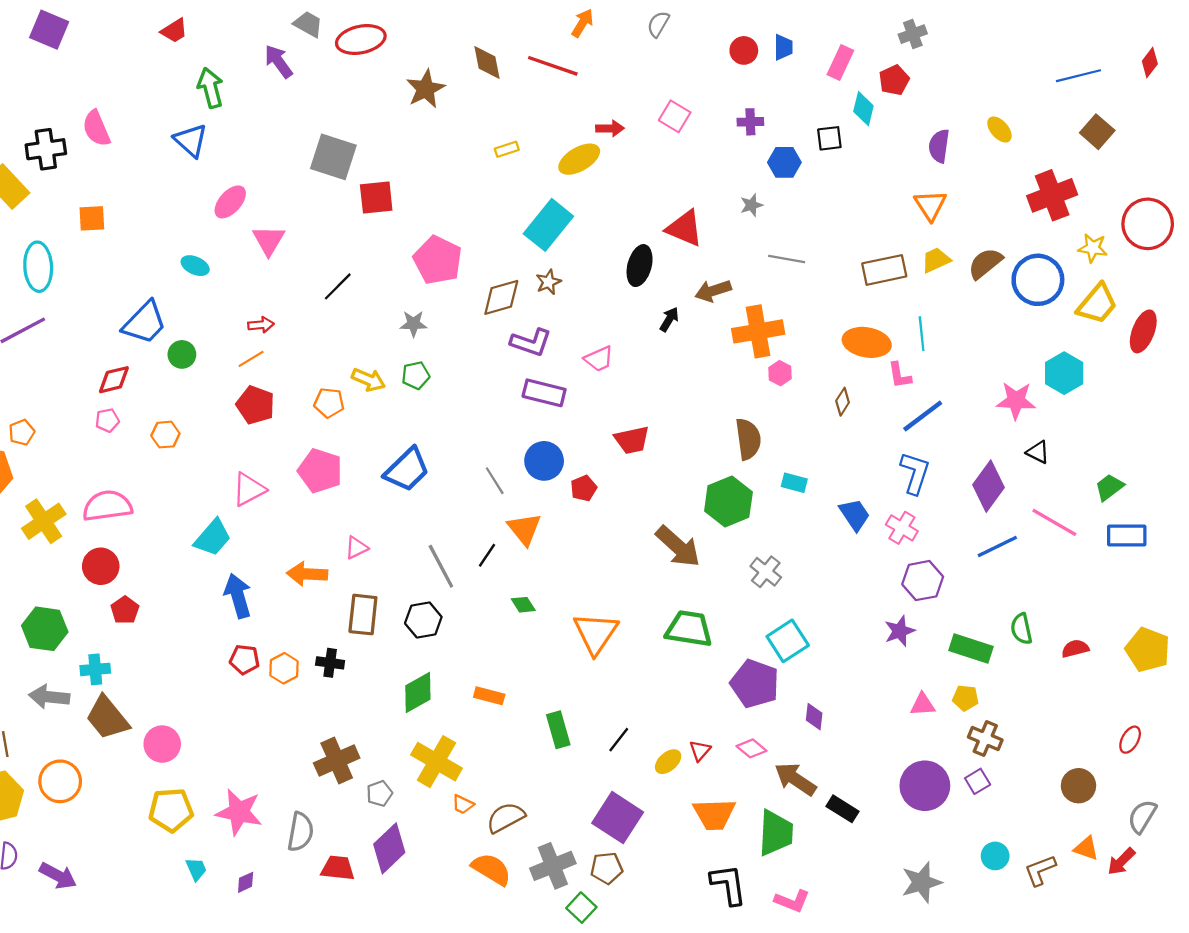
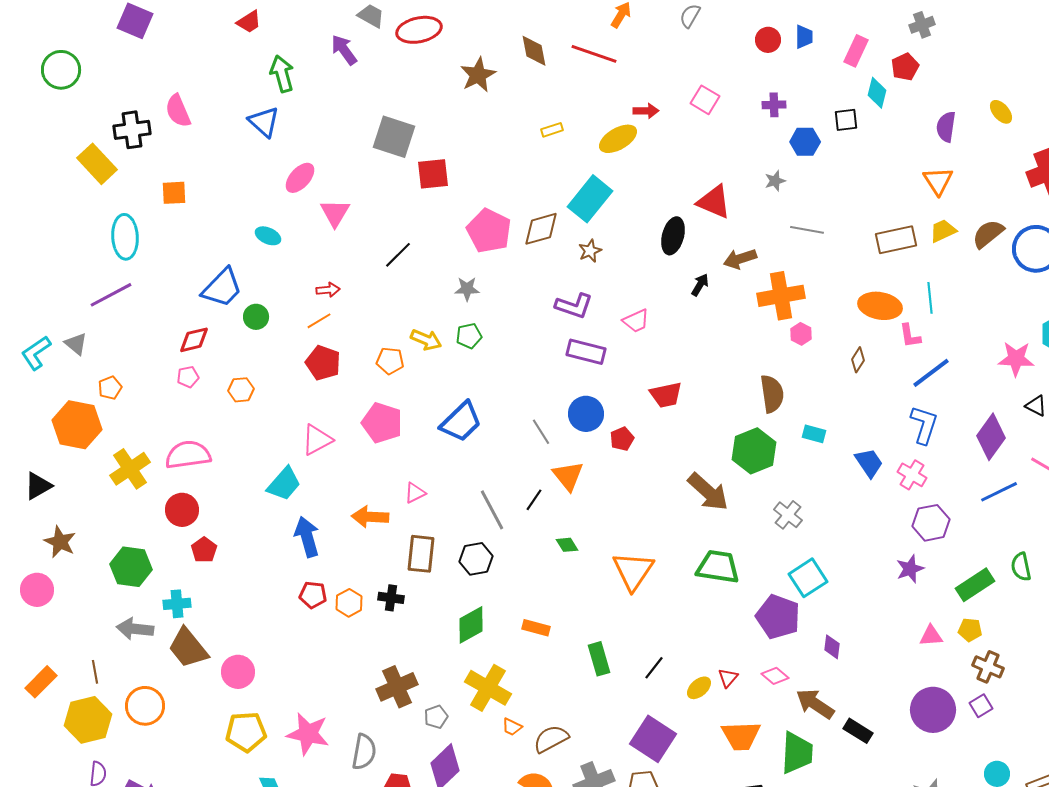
brown diamond: (501, 297) -> (541, 229), moved
green rectangle: (971, 649) -> (975, 585), turned -51

